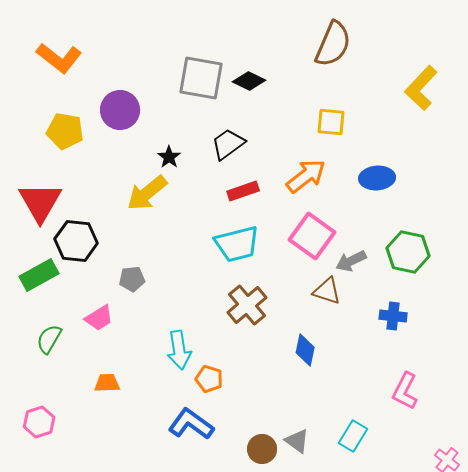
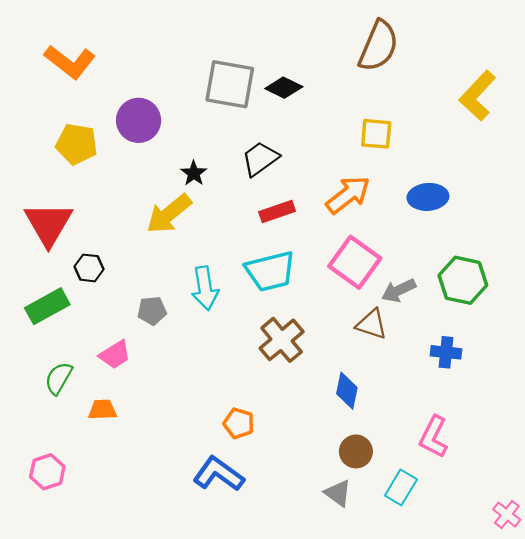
black hexagon: (76, 241) -> (89, 268), size x0.6
cyan arrow: (179, 350) -> (205, 288), moved
orange trapezoid: (107, 383) -> (102, 410), moved
pink L-shape: (405, 391) -> (434, 437), moved
brown circle: (262, 449) -> (356, 451), moved

